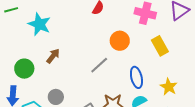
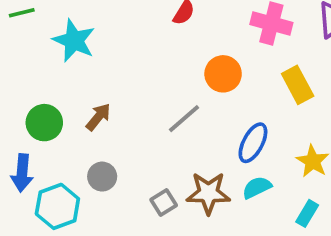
brown arrow: (53, 56) -> (98, 117), moved
blue ellipse: (136, 77) -> (253, 143), turned 40

